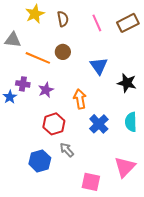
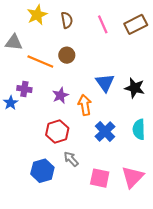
blue triangle: (99, 66) -> (105, 83), moved
purple star: (46, 90) -> (60, 95), moved
pink square: (91, 182) -> (100, 178), moved

